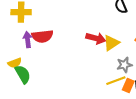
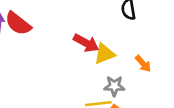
red semicircle: (42, 36) -> (18, 24), turned 30

